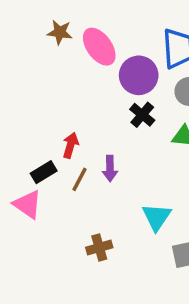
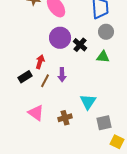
purple circle: (139, 75) -> (60, 38), moved
pink triangle: (27, 204) -> (36, 113), moved
brown cross: (99, 247) -> (65, 118), moved

